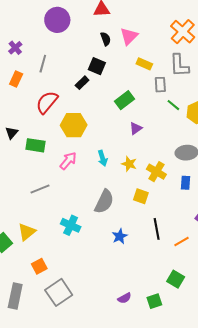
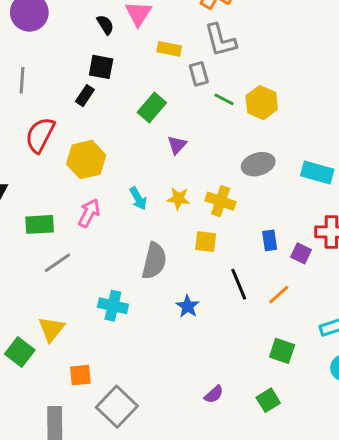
green rectangle: (35, 145) -> (40, 224), moved
blue rectangle: (185, 183) -> (270, 240), moved
orange square: (39, 266) -> (80, 375), turned 35
green square: (154, 301) -> (268, 400), moved

